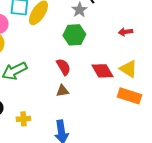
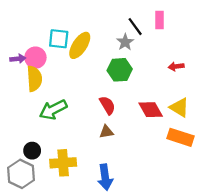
yellow cross: (23, 119) -> (63, 163), size x1.6

